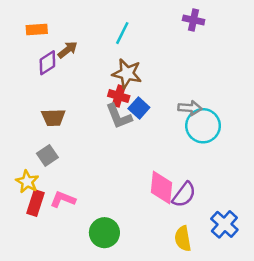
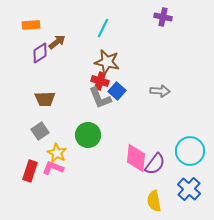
cyan circle: (203, 126) -> (190, 151), moved
yellow star: (27, 182) -> (57, 153), moved
green circle: (104, 233) -> (88, 135), moved

